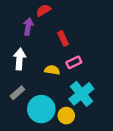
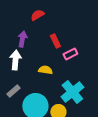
purple arrow: (28, 27) -> (22, 39), moved
pink rectangle: (74, 62) -> (70, 54), moved

